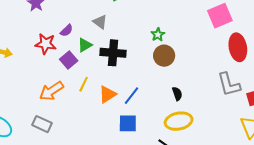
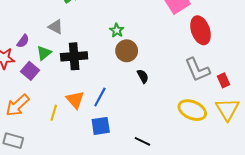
yellow line: (84, 84) -> (54, 113), moved
orange triangle: (107, 94) -> (75, 100), turned -30
black semicircle: (177, 94) -> (143, 76), moved
yellow ellipse: (179, 121) -> (192, 110), moved, turned 44

